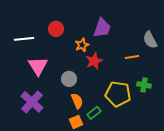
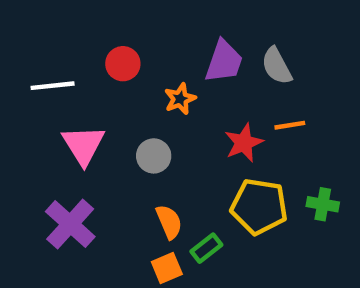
gray semicircle: (150, 40) -> (277, 66), moved
red star: (94, 61) -> (244, 143), moved
gray circle: (69, 79) -> (154, 156), moved
green cross: (144, 85) -> (323, 204), moved

